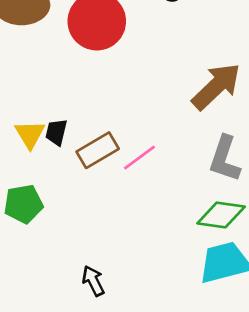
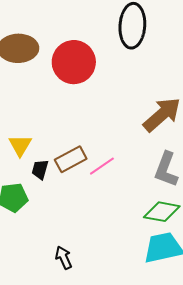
black trapezoid: (56, 132) -> (40, 170), moved

